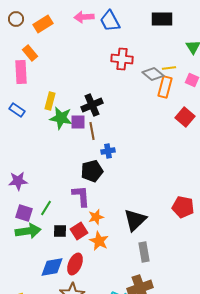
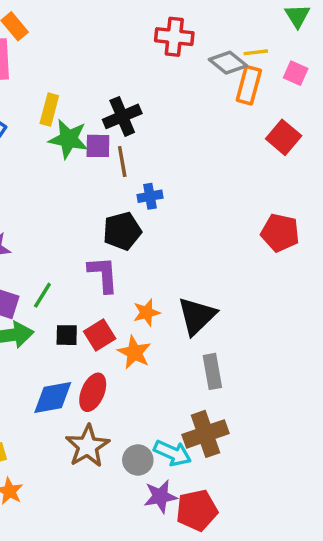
red pentagon: (183, 207) -> (280, 233), moved
orange star: (96, 217) -> (146, 313), moved

